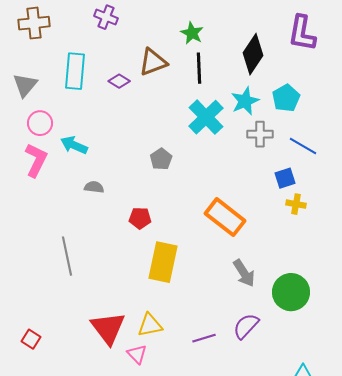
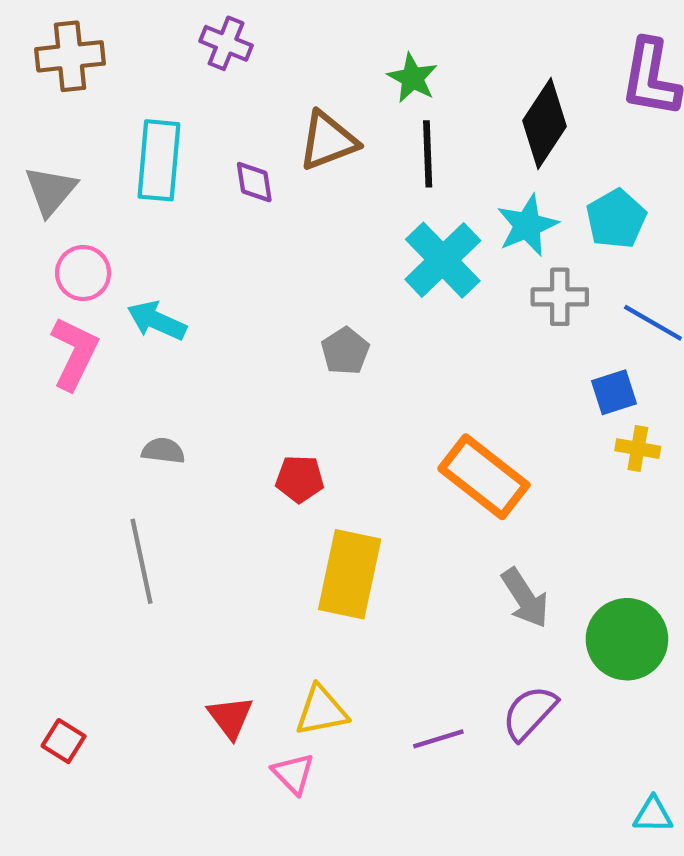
purple diamond: (119, 81) -> (254, 182), turned 50
gray semicircle: (94, 187) -> (163, 451), moved
red triangle: (108, 328) -> (230, 717), size x0.6

